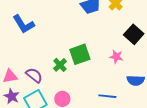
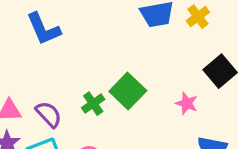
green square: (80, 54) -> (128, 91), turned -35

